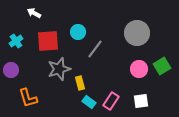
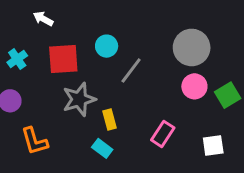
pink circle: (139, 69) -> (194, 86), moved
pink rectangle: (111, 101) -> (163, 134), moved
white square: (141, 101) -> (213, 145), moved
cyan rectangle: (89, 102) -> (102, 148), moved

